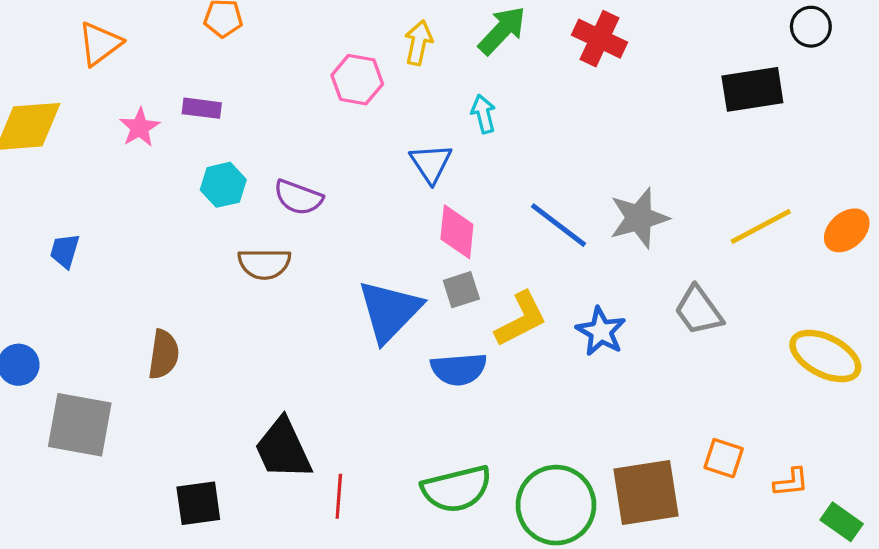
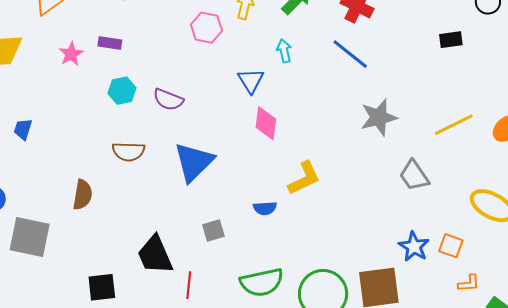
black rectangle: (752, 89) -> (451, 40), size x0.6
blue line: (558, 225) -> (350, 54), moved
brown semicircle: (264, 264) -> (129, 152), moved
gray square: (461, 290) -> (213, 231), moved
blue triangle: (390, 311) -> (194, 162), moved
blue star: (601, 331) -> (414, 247), moved
blue semicircle: (459, 369) -> (265, 208), size x0.7
orange square: (724, 458) -> (451, 246), moved

